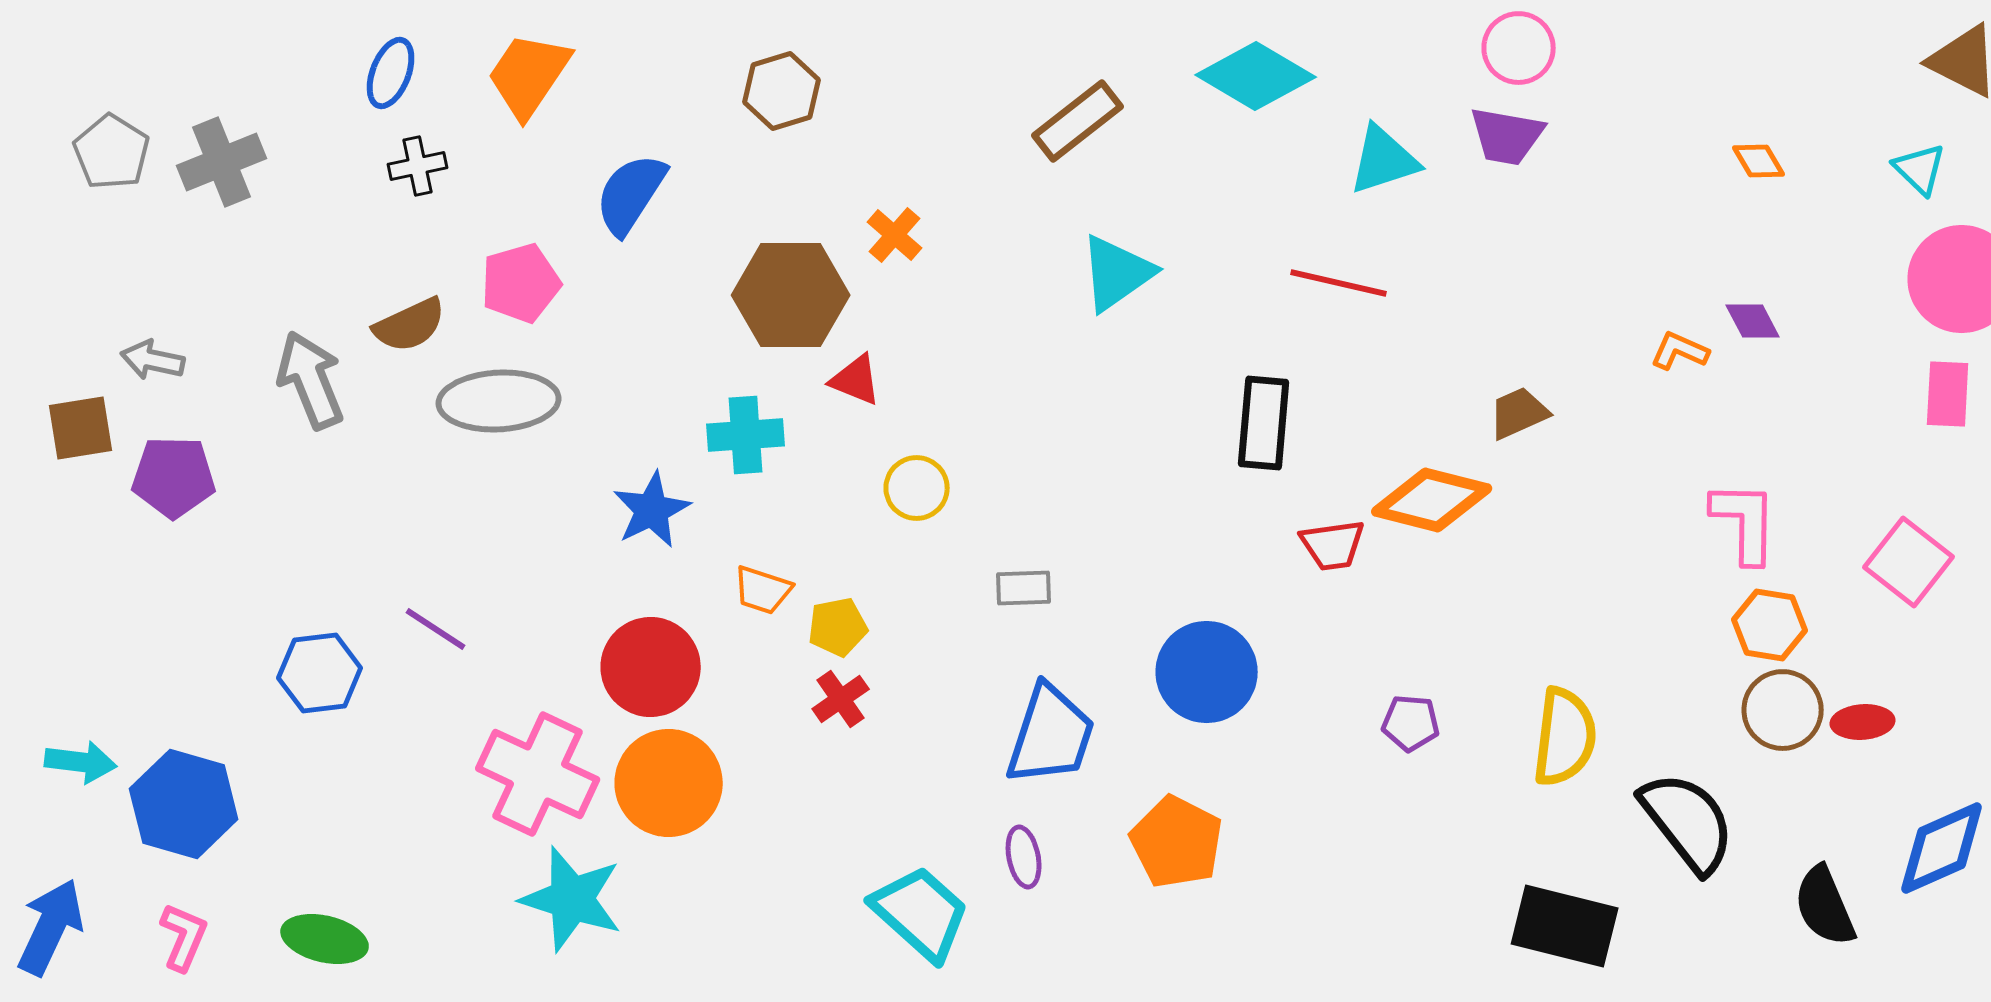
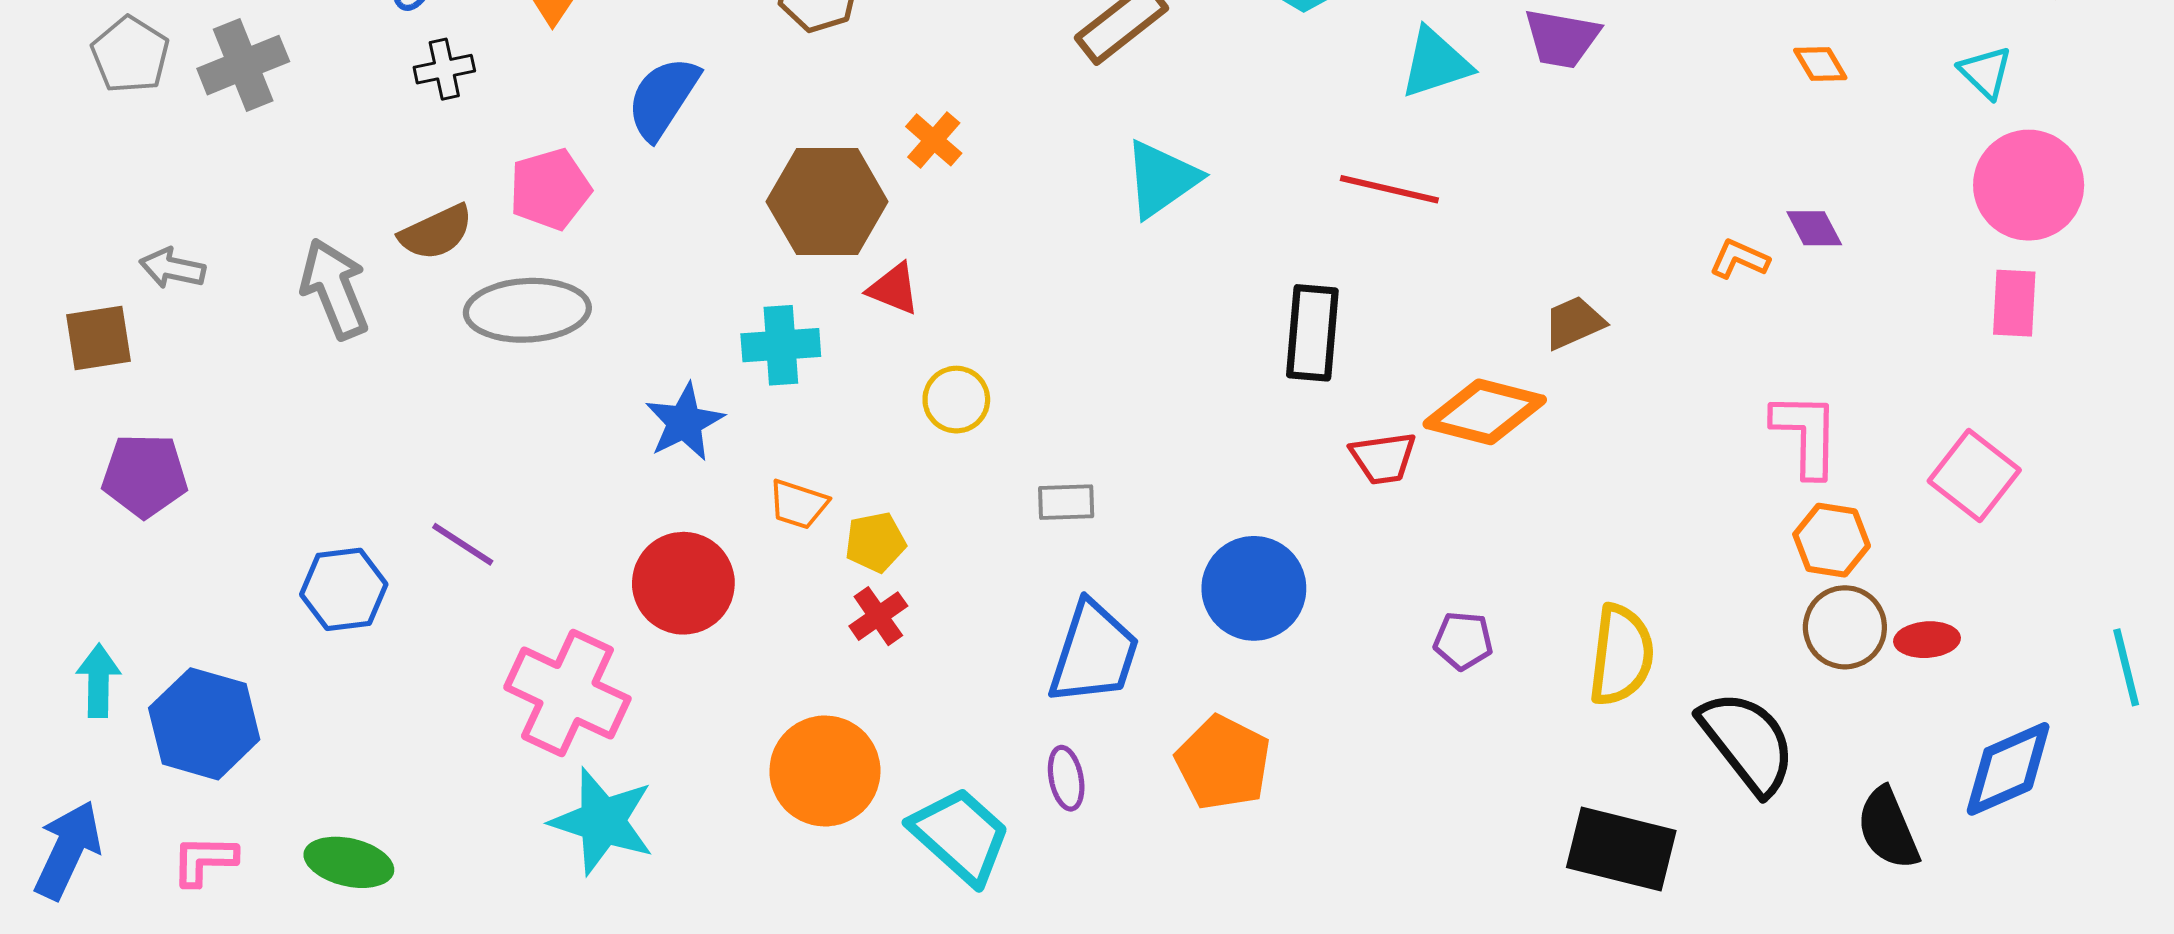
purple pentagon: (174, 477) -> (145, 475), moved
cyan arrow: (81, 762) -> (99, 681), turned -96
orange circle: (669, 783) -> (825, 771), moved
pink L-shape: (184, 937) -> (204, 860), turned -112

